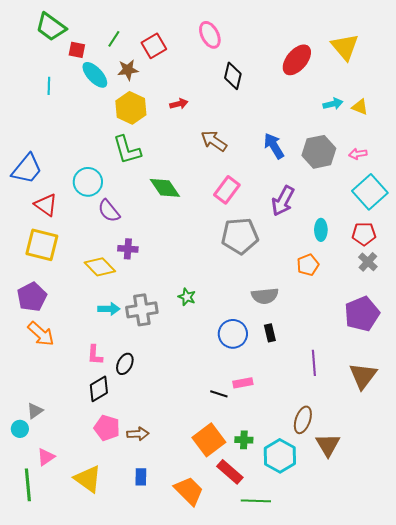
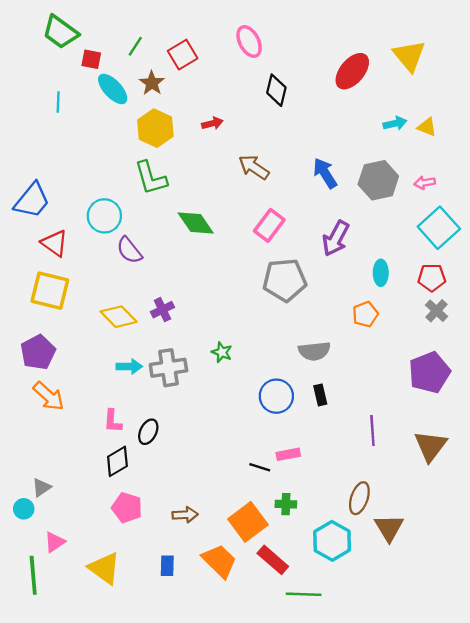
brown star: (128, 70) -> (152, 83), turned -30
purple cross: (128, 249) -> (162, 310), moved, turned -30
brown arrow: (138, 434) -> (185, 515), moved
green cross: (244, 440) -> (286, 504), moved
orange trapezoid: (189, 491) -> (219, 561), moved

